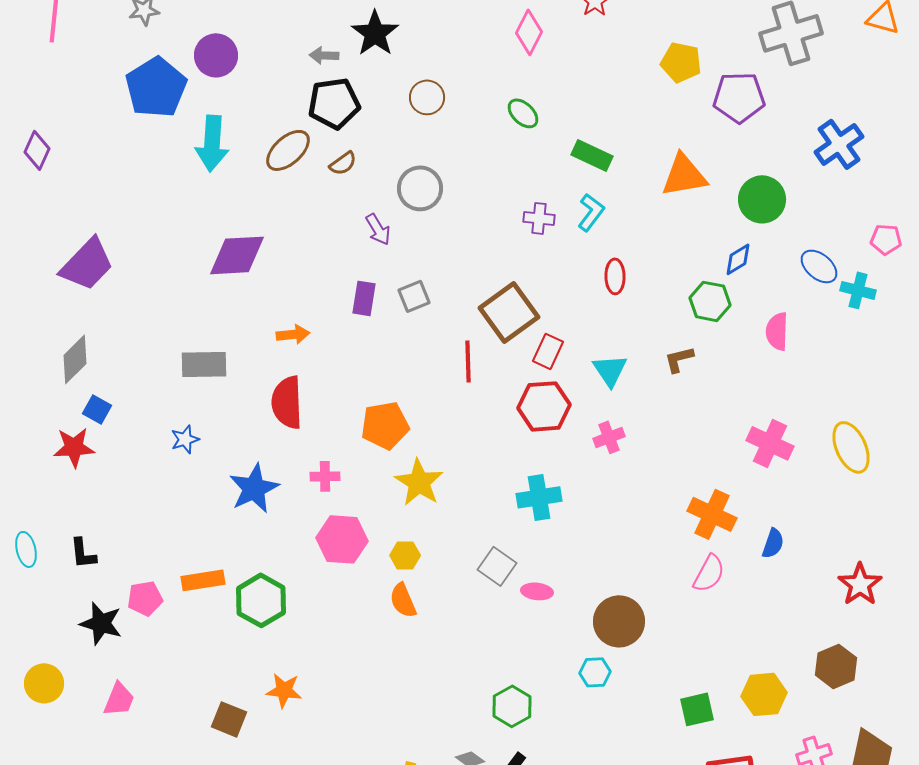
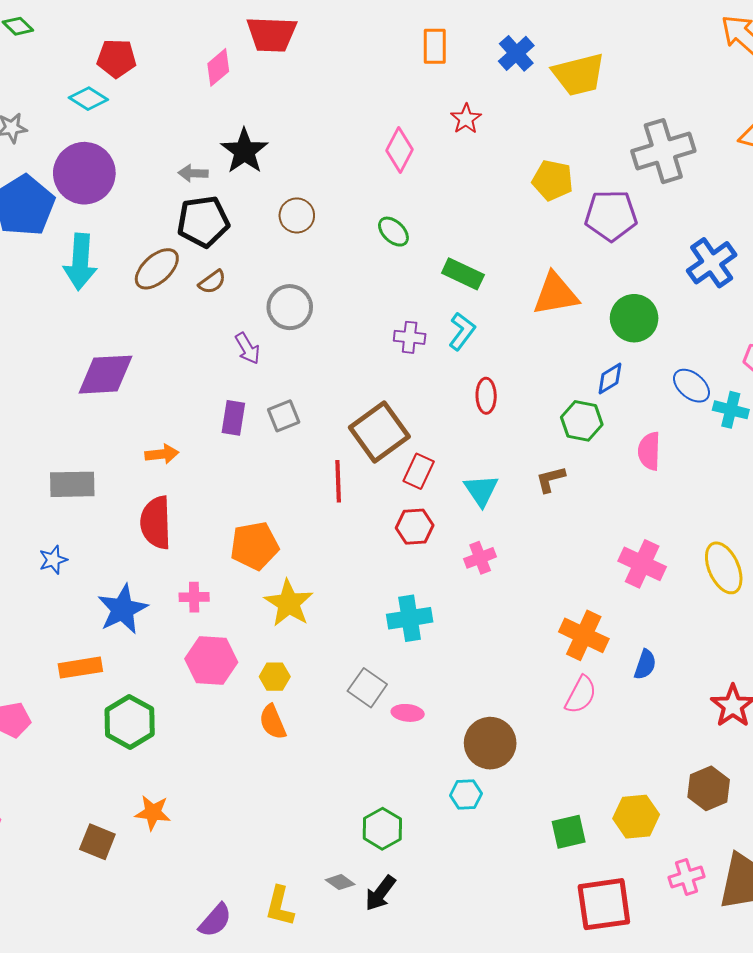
purple circle: (216, 55) -> (84, 173), size x1.4
red hexagon: (544, 406) -> (415, 527), size x0.7
orange rectangle: (203, 580) -> (80, 668), moved

